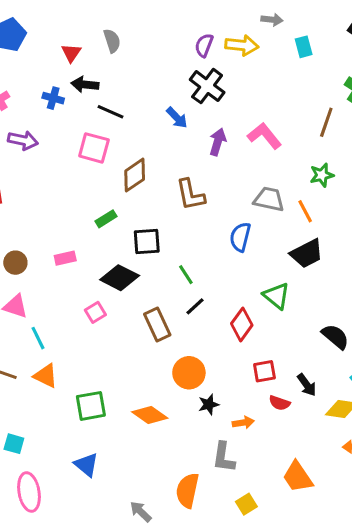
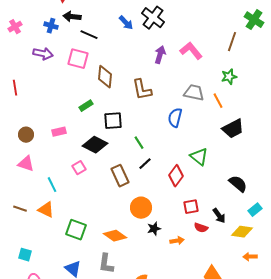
blue arrow: (177, 118) -> (126, 23), moved
purple arrow: (23, 140) -> (43, 54), moved
brown diamond: (135, 175) -> (105, 77), turned -50
black trapezoid: (307, 254) -> (233, 129), moved
cyan line: (38, 338) -> (52, 185), moved
green square: (91, 406) -> (76, 230), turned 30
gray L-shape: (224, 457) -> (106, 264), moved

